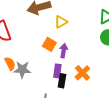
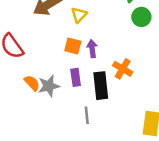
purple rectangle: (57, 71) -> (76, 77), moved
black rectangle: (62, 81) -> (101, 86), size x1.5

